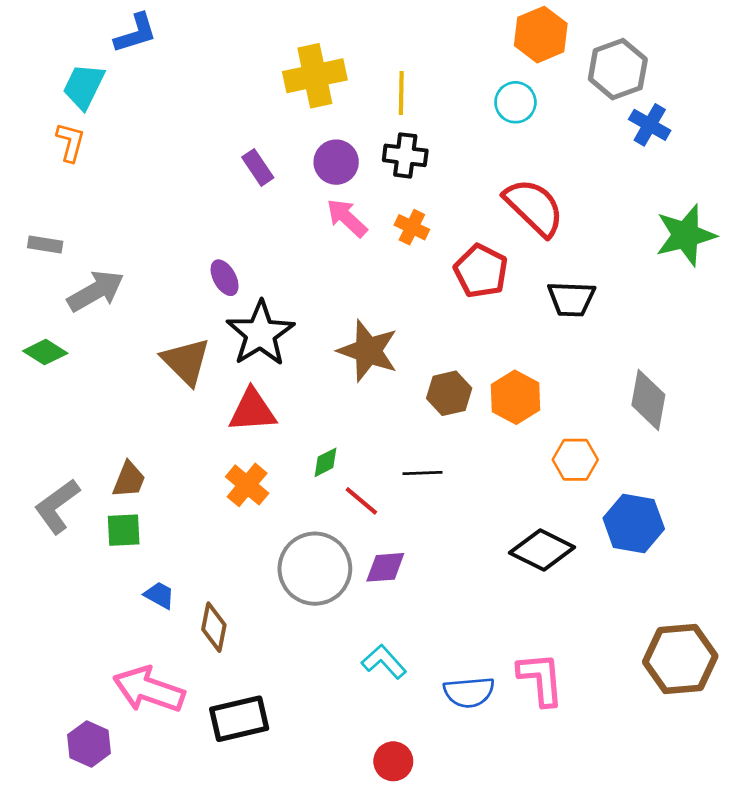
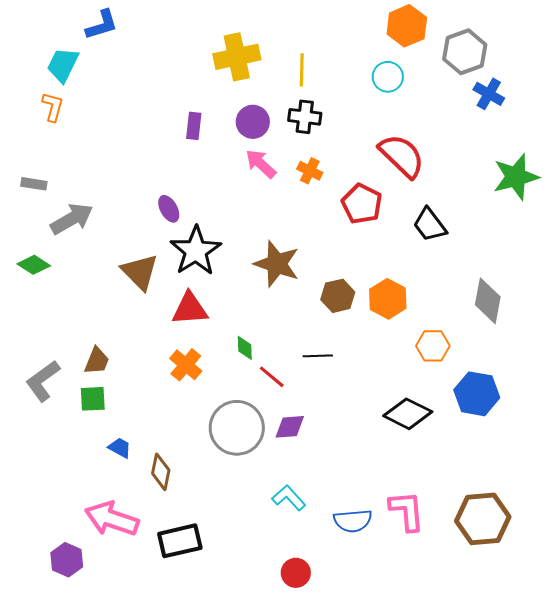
purple rectangle: (258, 167) -> (194, 126), turned 40
black trapezoid: (571, 299) -> (430, 225), turned 51
green diamond: (326, 462) -> (245, 348), turned -65
brown hexagon: (680, 659) -> (483, 519), moved

